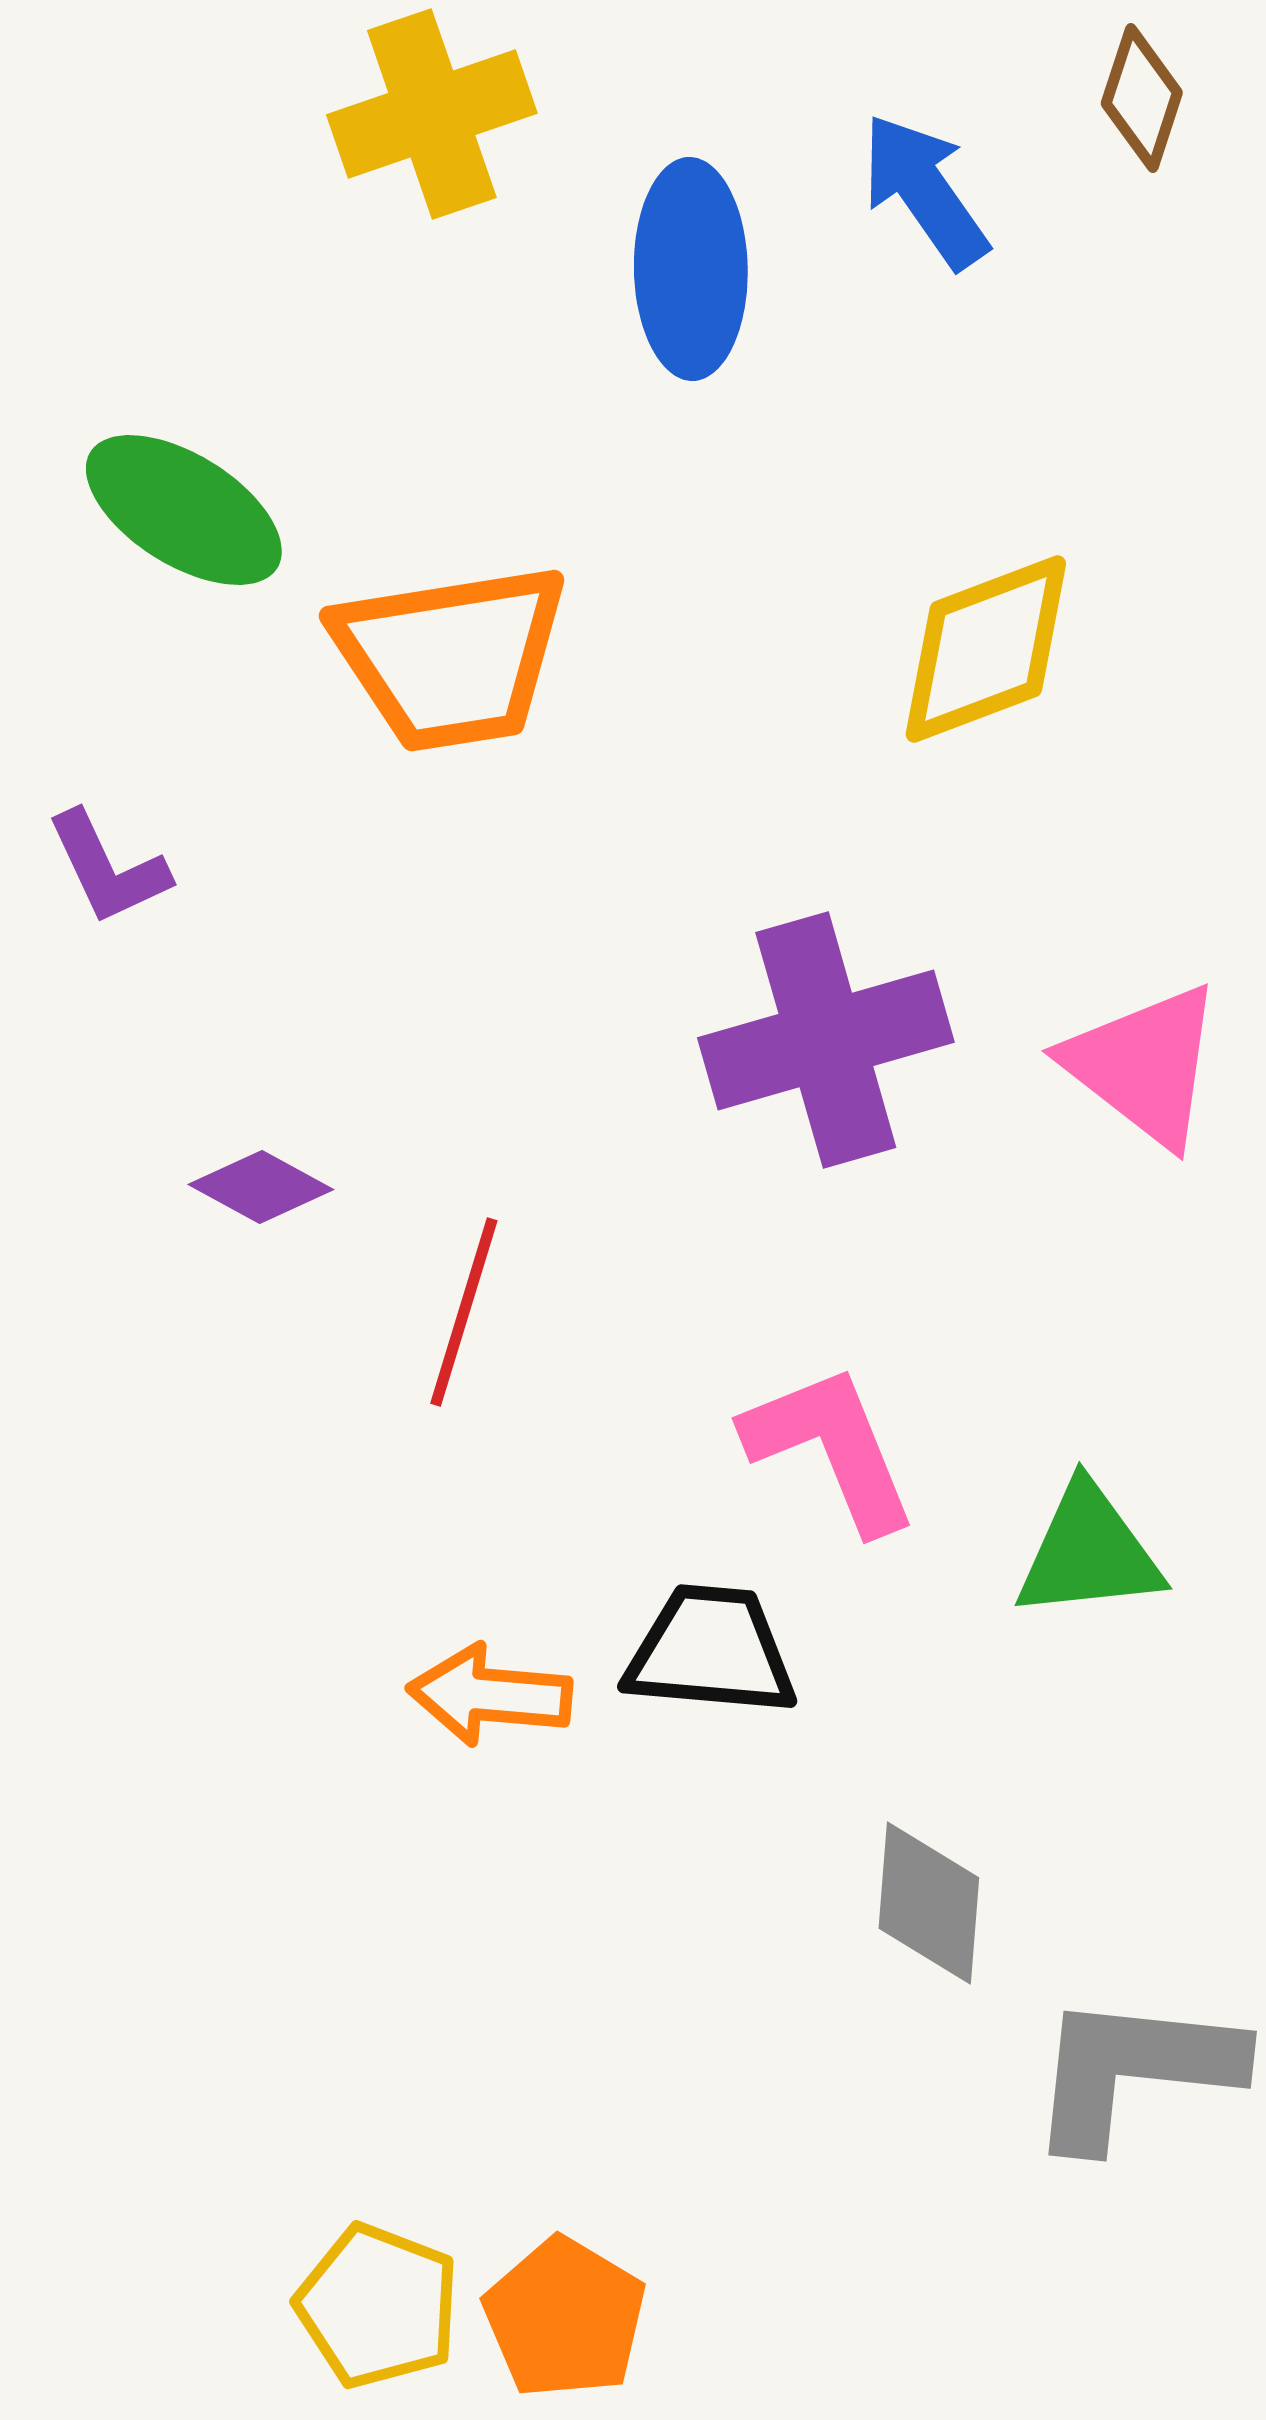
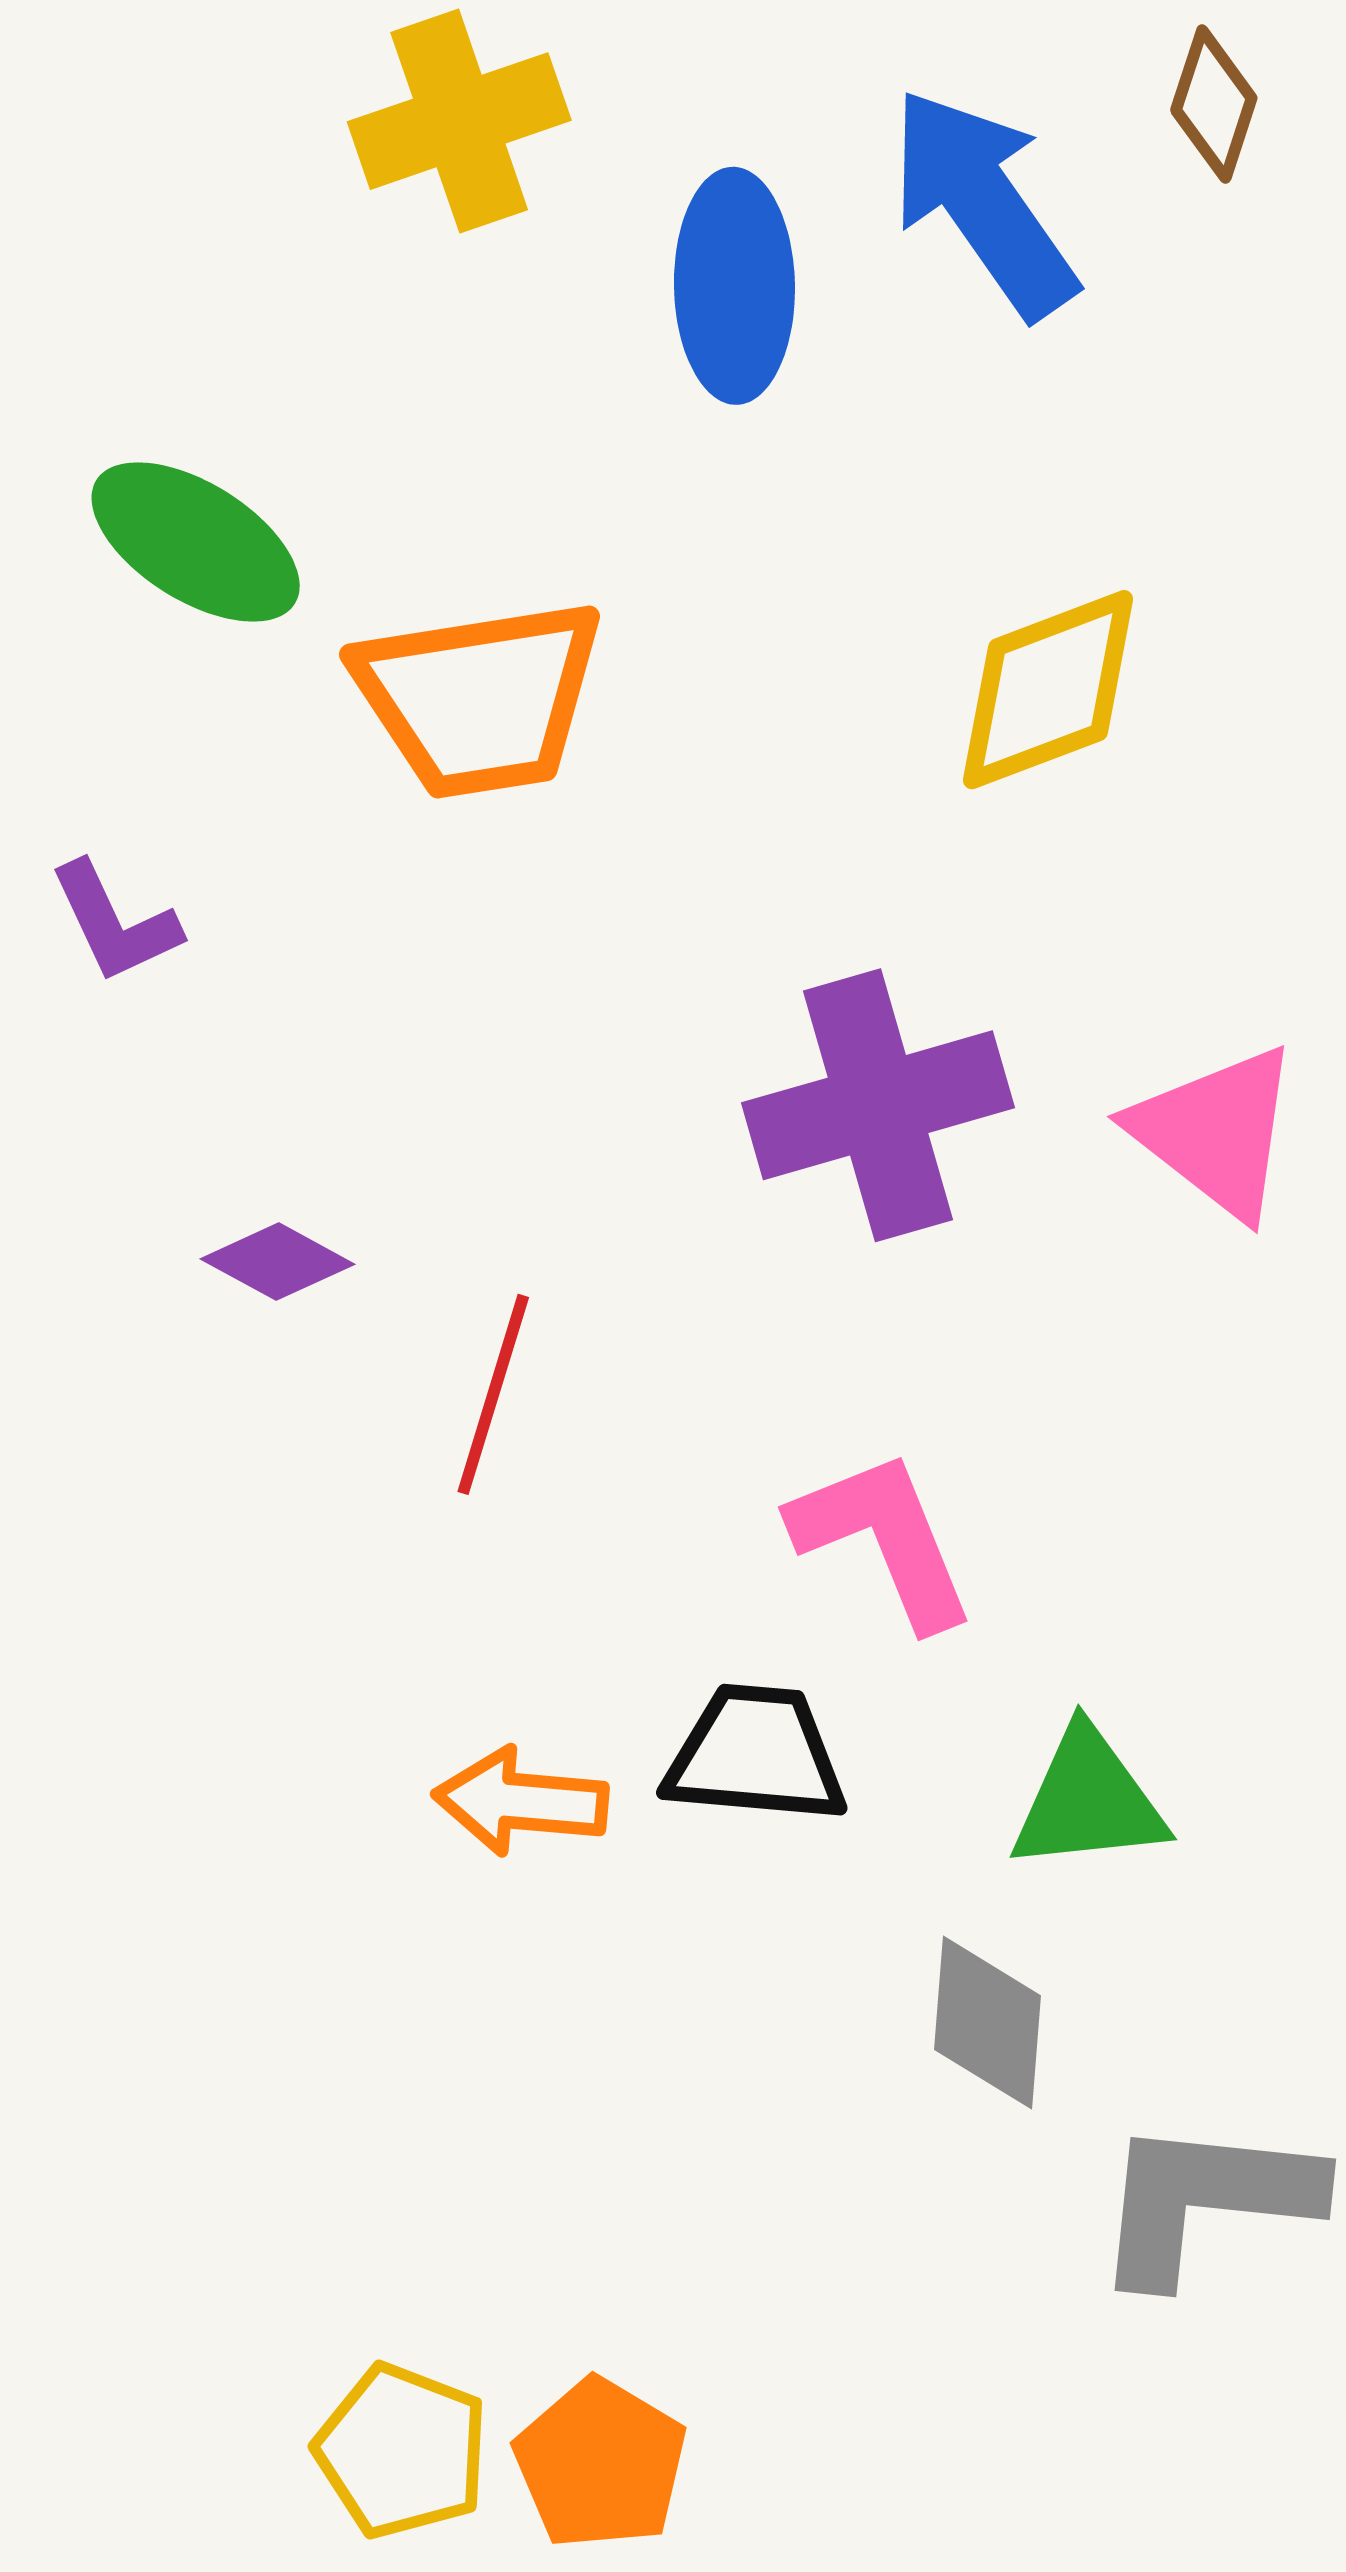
blue arrow: (925, 191) -> (983, 203), size x1.4
green triangle: (1089, 1552) -> (1088, 1800), moved

